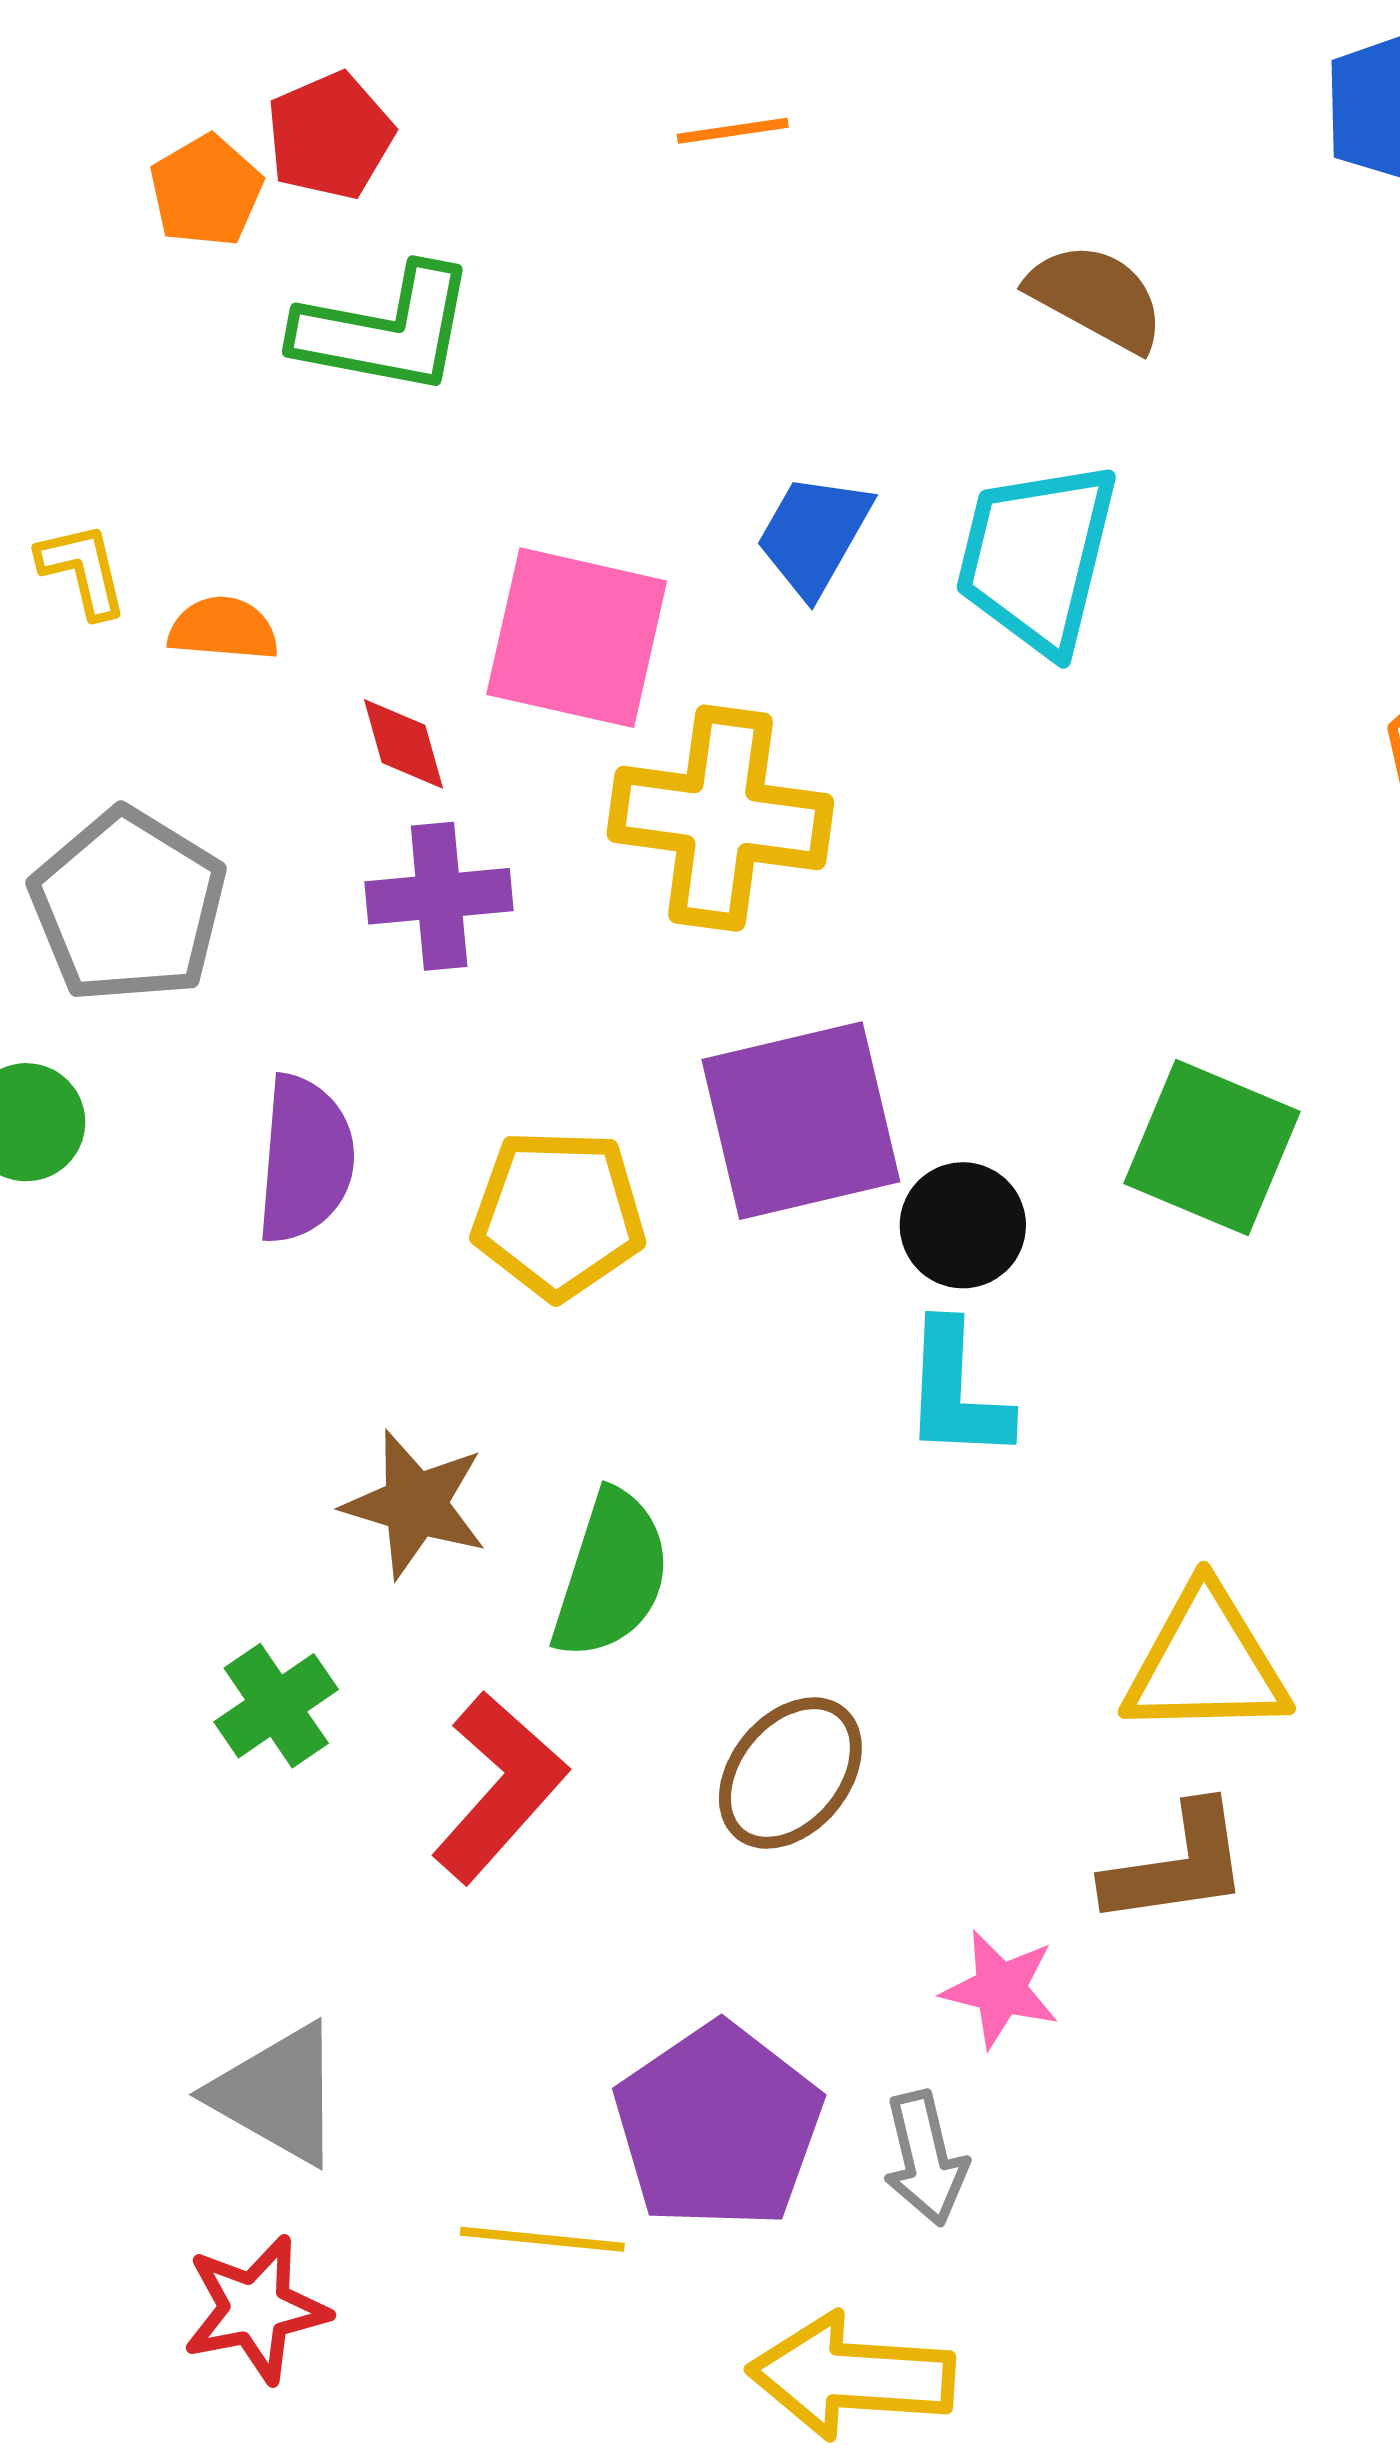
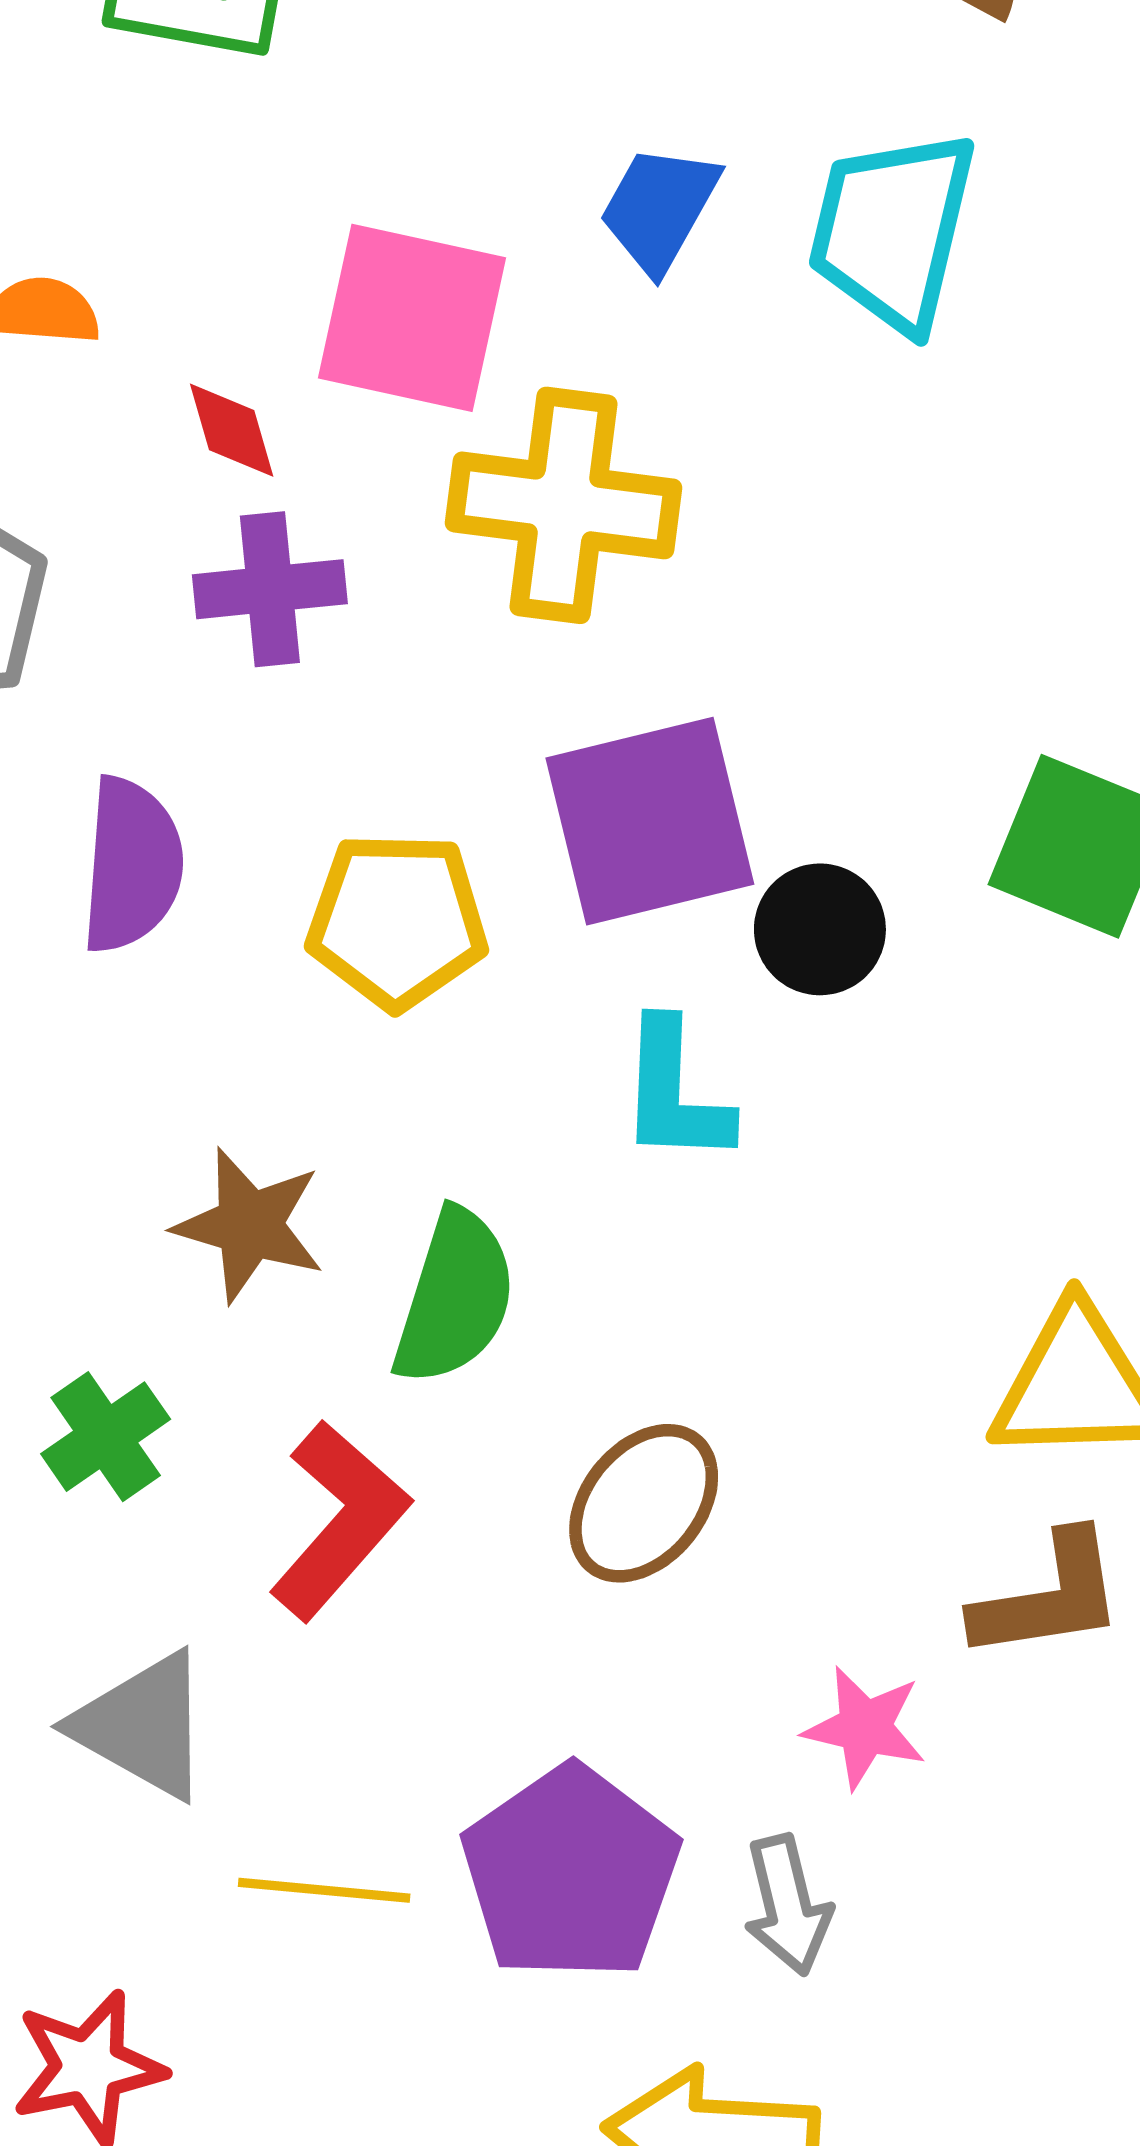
cyan L-shape: (956, 1391) -> (675, 1092), moved
gray triangle: (277, 2094) -> (143, 1726), moved
yellow line: (542, 2239) -> (324, 1890), moved

